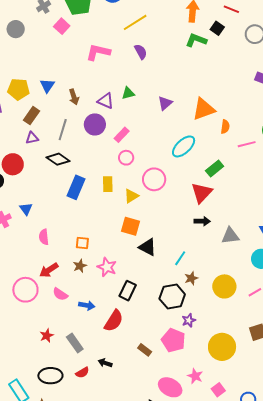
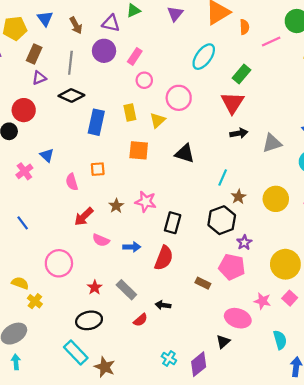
orange square: (131, 226) -> (139, 150), moved
orange square: (82, 243) -> (98, 169), moved
black triangle: (148, 247) -> (185, 153), moved
pink circle: (25, 290) -> (59, 263), moved
black ellipse: (50, 376) -> (89, 320), moved
pink square: (218, 390) -> (290, 298), moved

